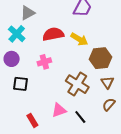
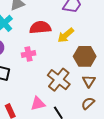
yellow arrow: (79, 39) -> (66, 35), turned 102

